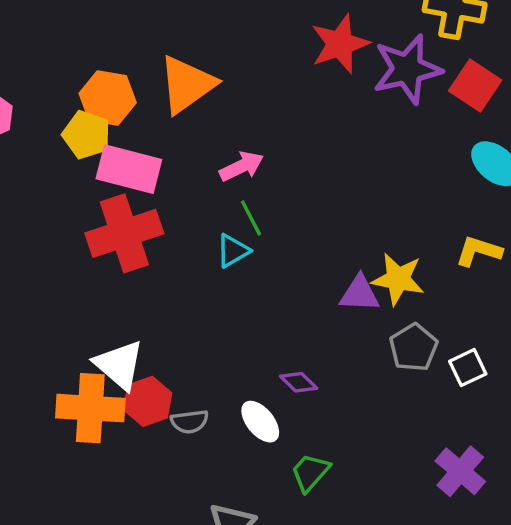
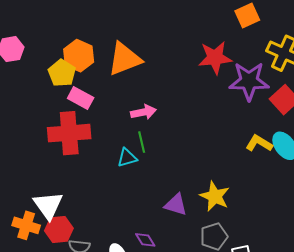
pink rectangle: (129, 169) -> (81, 98), size x0.7
yellow L-shape: (479, 251) -> (259, 143), moved
purple triangle: (360, 294) -> (176, 205), moved
orange cross: (90, 408) -> (26, 225), size x0.7

